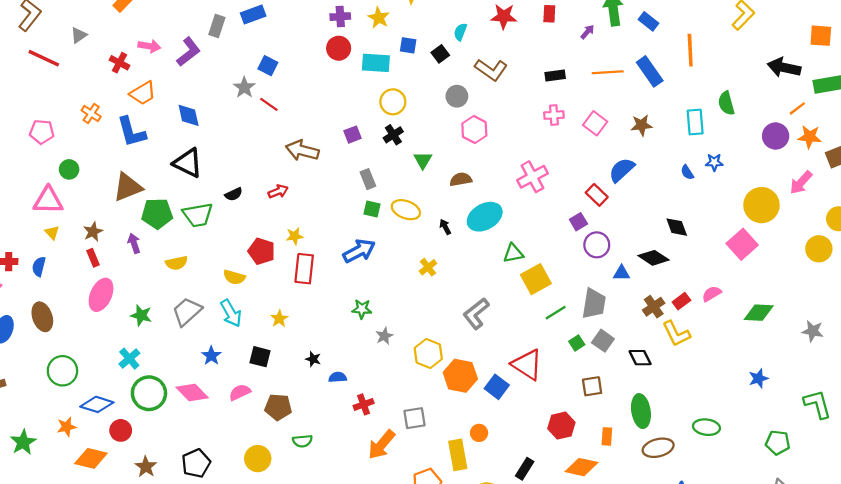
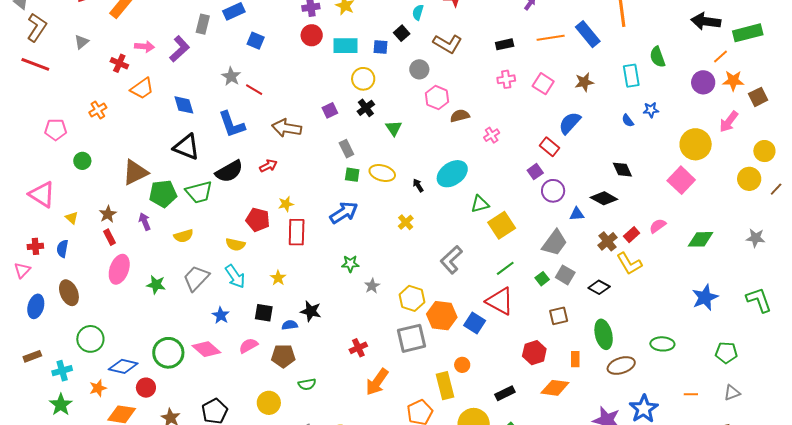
blue square: (408, 45) -> (381, 47), moved
red line: (44, 58) -> (35, 64), moved
blue square: (268, 66) -> (256, 41), moved
orange cross: (91, 113) -> (98, 110), turned 30
blue L-shape: (131, 132) -> (232, 124), moved
pink cross: (533, 177) -> (492, 135), size x0.6
brown semicircle: (461, 179) -> (460, 116), moved
black semicircle: (234, 194) -> (229, 171), size x1.8
pink triangle: (48, 200) -> (42, 194), moved, turned 36
gray trapezoid: (594, 304) -> (554, 243), turned 32
green line: (556, 313) -> (505, 268), moved
gray star: (813, 331) -> (756, 238), moved
black diamond: (640, 358) -> (599, 287), turned -30
cyan cross: (129, 359) -> (62, 371), moved, turned 30
black star: (313, 359) -> (311, 311), size x1.5
blue semicircle: (338, 377) -> (290, 325), moved
blue star: (758, 378) -> (705, 297), size x1.5
green L-shape: (817, 404) -> (759, 300), moved
gray square: (415, 418) -> (411, 338), moved, size x1.4
black rectangle: (525, 469) -> (505, 393), turned 36

